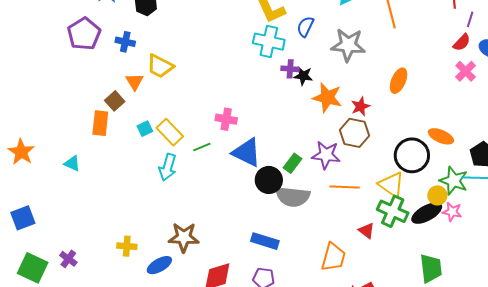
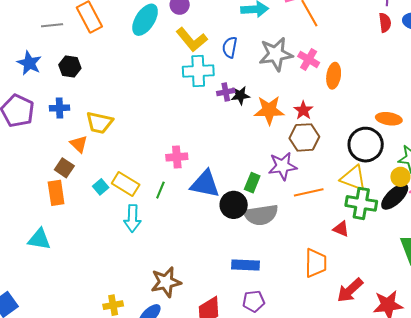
red semicircle: (462, 42) -> (385, 23), turned -36
pink cross: (466, 71) -> (309, 59), moved
green line: (202, 147) -> (160, 190), turned -30
cyan triangle: (72, 163) -> (39, 239), size x1.4

